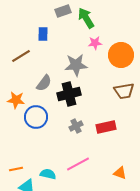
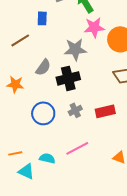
pink star: (95, 43) -> (94, 27), size x1.5
blue circle: (36, 117) -> (43, 113), moved

